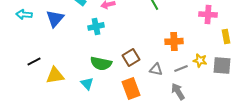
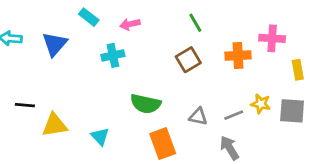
orange cross: (174, 41) -> (238, 55), moved
brown square: (131, 57) -> (188, 60), moved
black line: (34, 61) -> (25, 105), turned 32
green semicircle: (101, 63) -> (146, 104), moved

